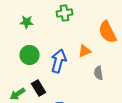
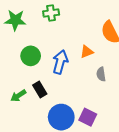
green cross: (65, 13) -> (51, 13), moved
green star: (27, 22) -> (15, 20), moved, size x1.5

